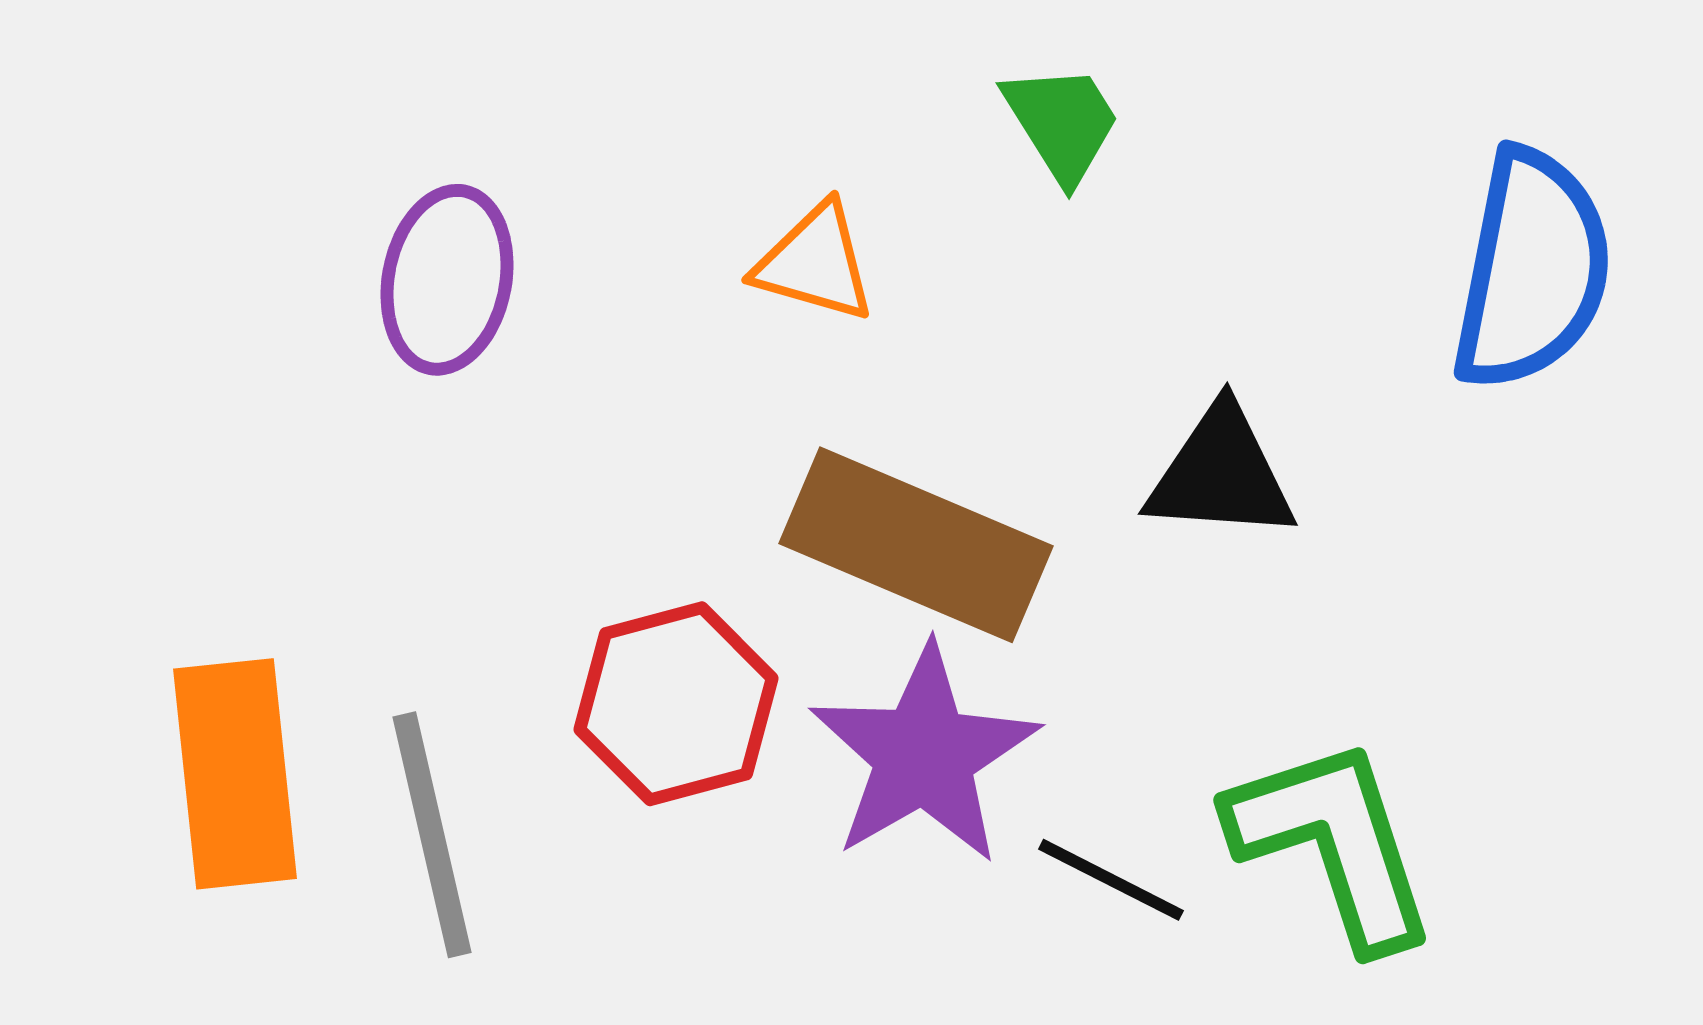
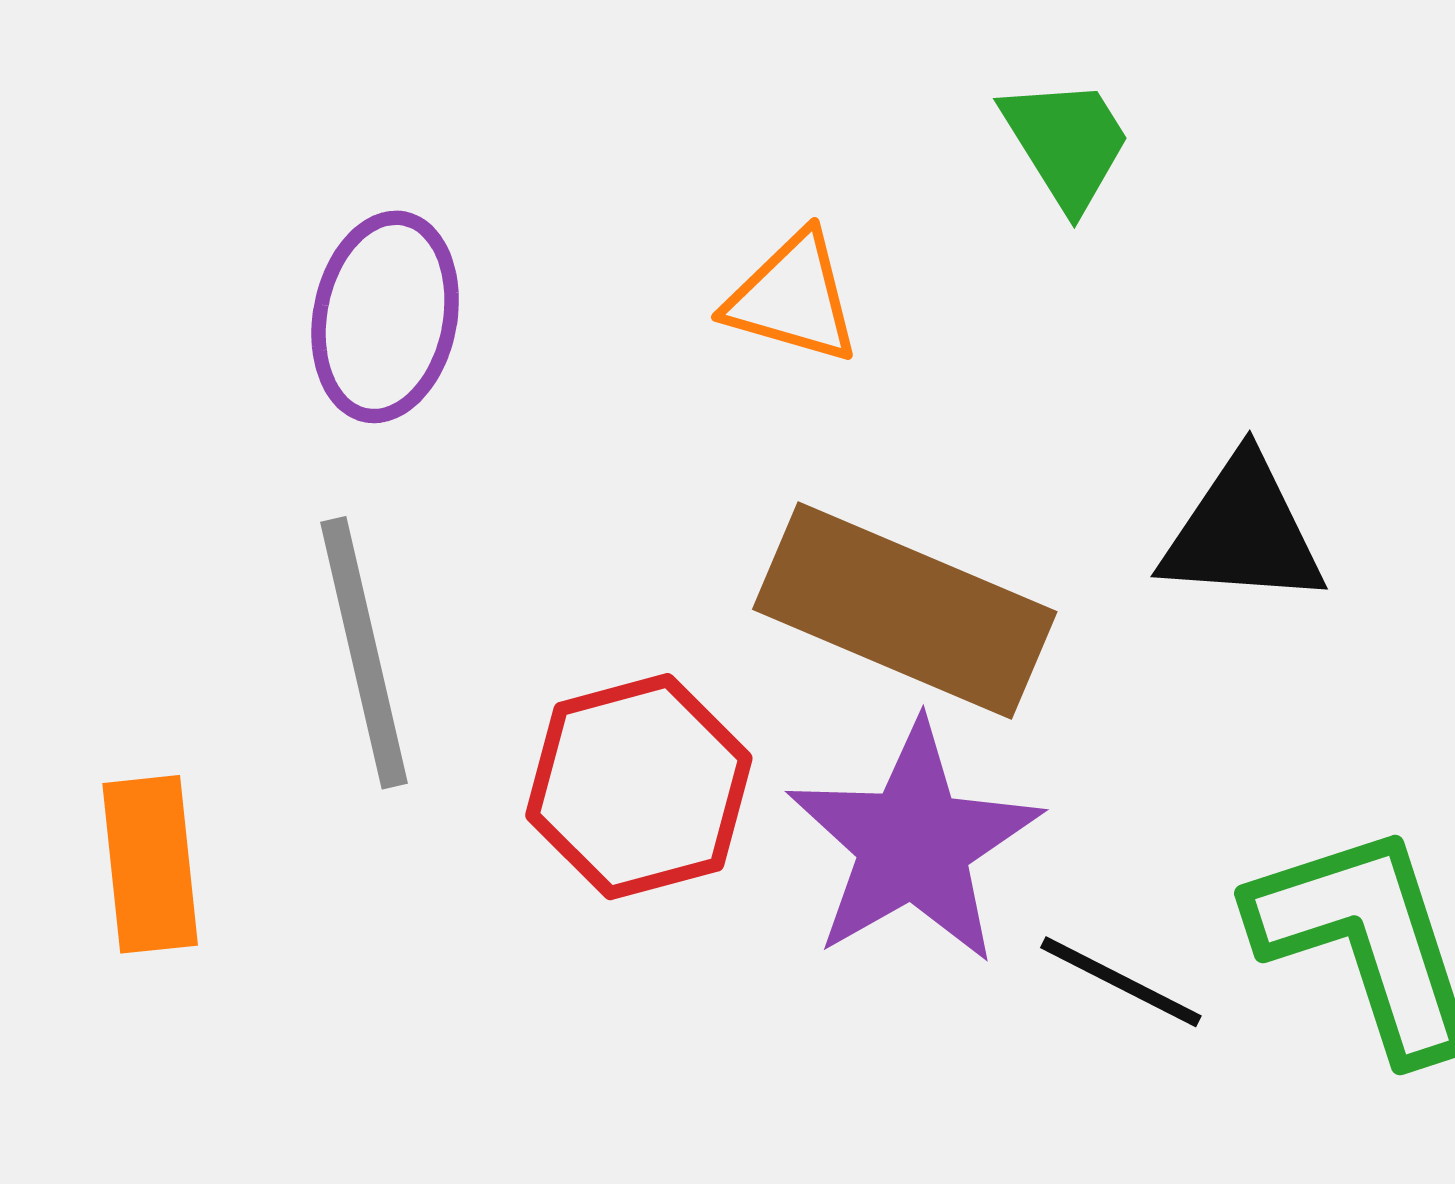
orange rectangle: (235, 774) -> (150, 864), size x0.7
gray line: (432, 835) -> (364, 653), moved

